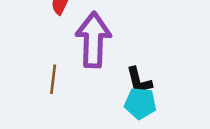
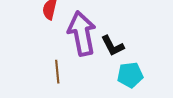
black L-shape: (139, 81) -> (113, 46), moved

